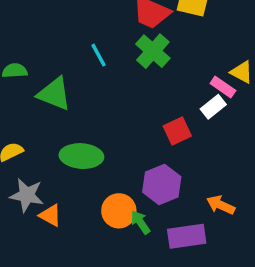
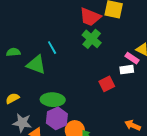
cyan line: (99, 55) -> (52, 48), moved
white rectangle: (213, 107) -> (127, 70), turned 32
purple hexagon: (162, 184) -> (57, 118), moved

